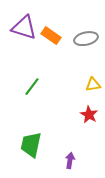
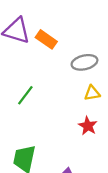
gray ellipse: (86, 39) -> (84, 62), moved

